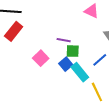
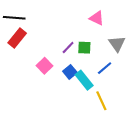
purple line: (64, 40) -> (68, 48), turned -56
green square: (73, 51) -> (84, 48), moved

